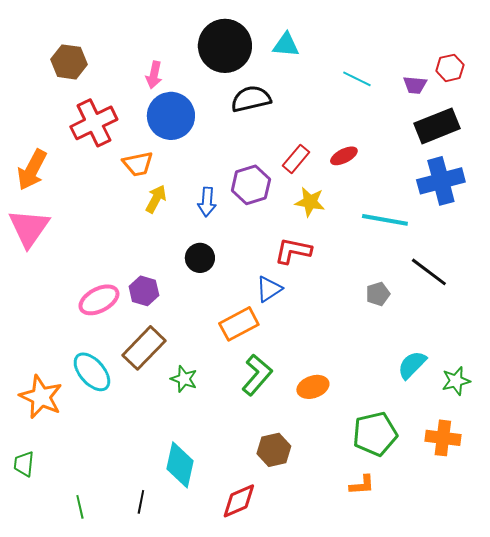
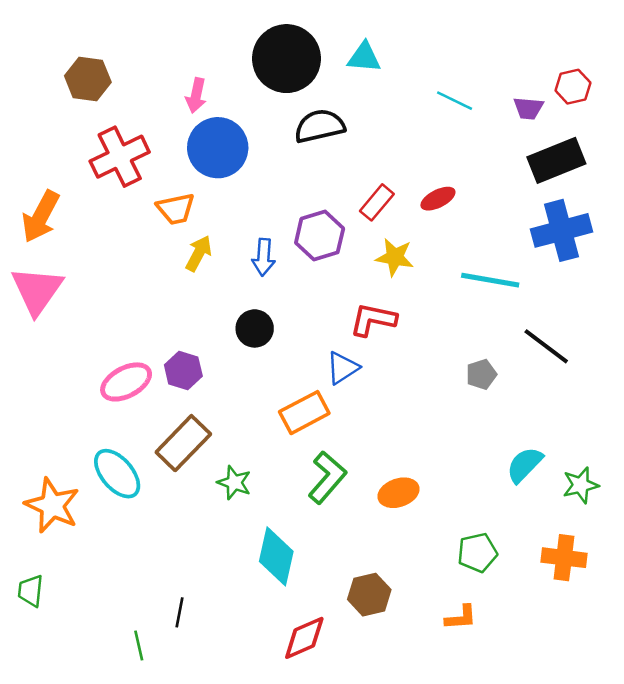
green pentagon: (375, 434) -> (477, 553), size x0.7
brown hexagon: (274, 450) -> (369, 595), moved
cyan diamond: (180, 465) -> (276, 556), moved
black line: (141, 502) -> (180, 612), moved
green line: (80, 507) -> (139, 646), moved

